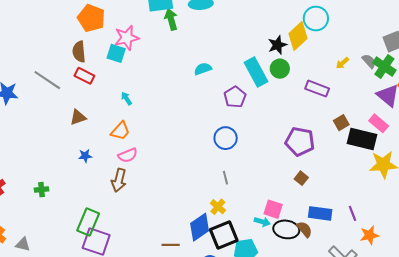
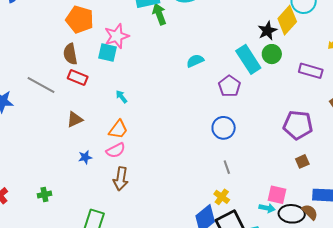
pink semicircle: (128, 155) -> (116, 150), moved
brown square: (301, 178) -> (302, 161), turned 32

